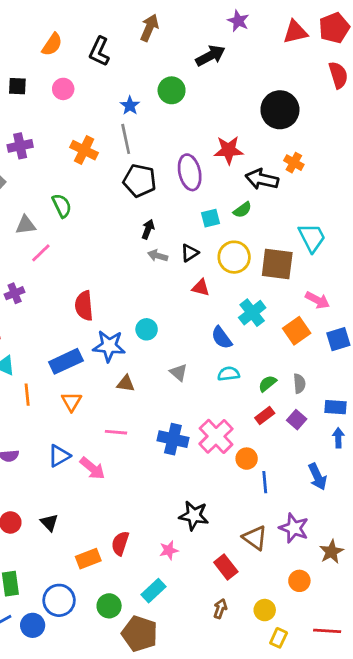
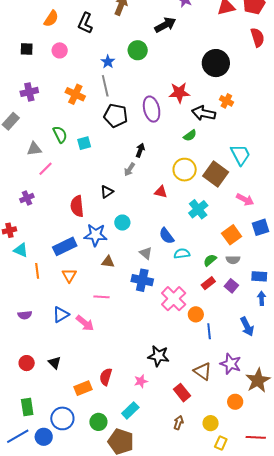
cyan square: (210, 218) -> (84, 143), moved
black arrow: (148, 229) -> (140, 150), moved
black triangle: (190, 253) -> (107, 192), moved
gray arrow: (158, 256) -> (130, 169), turned -72
brown square: (277, 264) -> (216, 174), turned 30
orange square: (297, 331) -> (232, 235), moved
blue semicircle: (222, 338) -> (167, 236), moved
gray semicircle: (299, 384) -> (233, 260), turned 96
blue cross: (173, 439) -> (142, 280), moved
brown star: (331, 552) -> (258, 380), size x1.4

